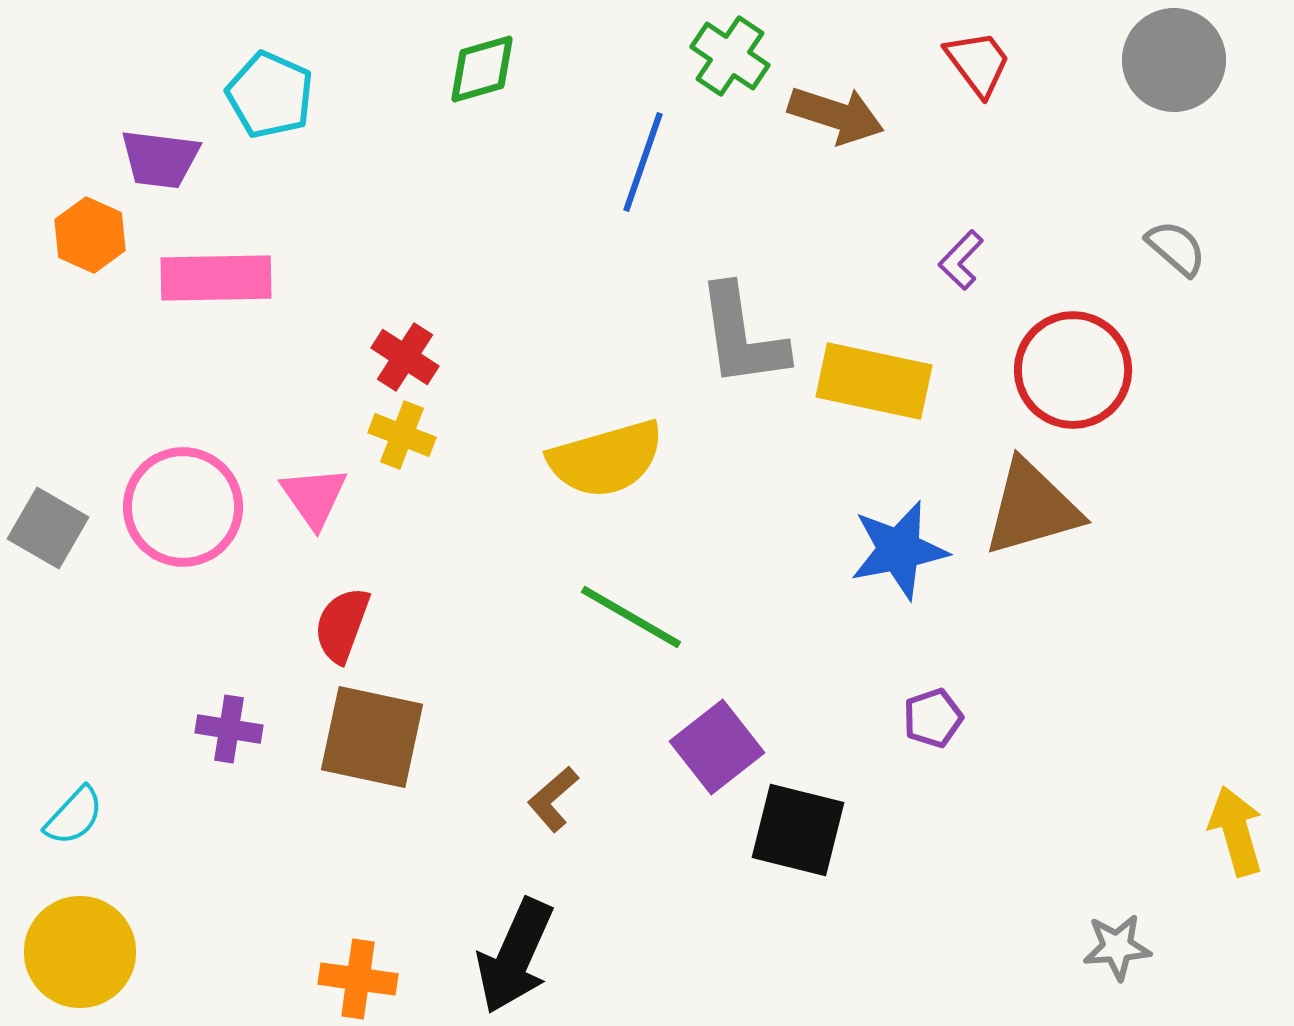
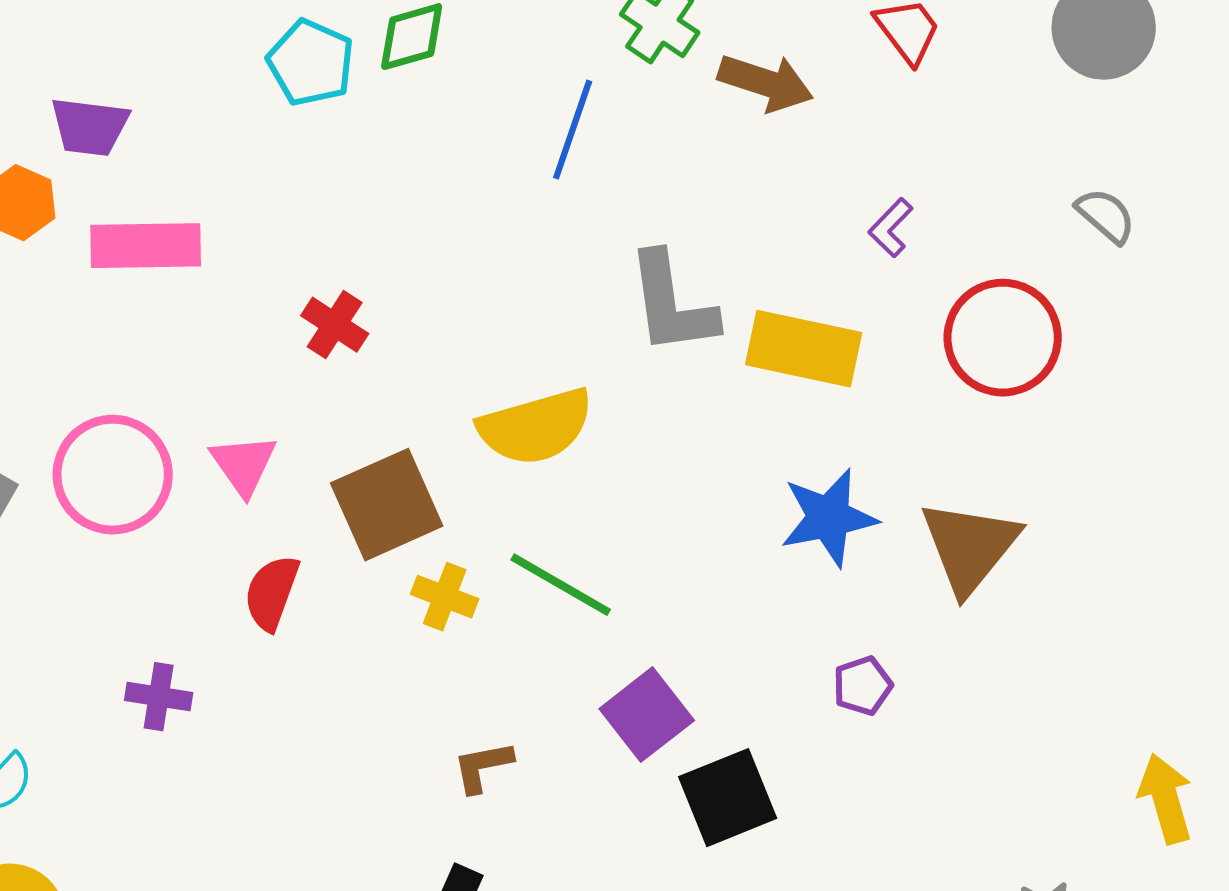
cyan pentagon: (270, 95) -> (311, 63), moved
yellow cross: (402, 435) -> (445, 597), moved
brown triangle: (1032, 508) -> (970, 547), moved, turned -35
brown square: (372, 737) -> (387, 505), moved, turned -36
brown L-shape: (553, 799) -> (483, 767), turned 30
black square: (798, 830) -> (728, 798), turned -36

